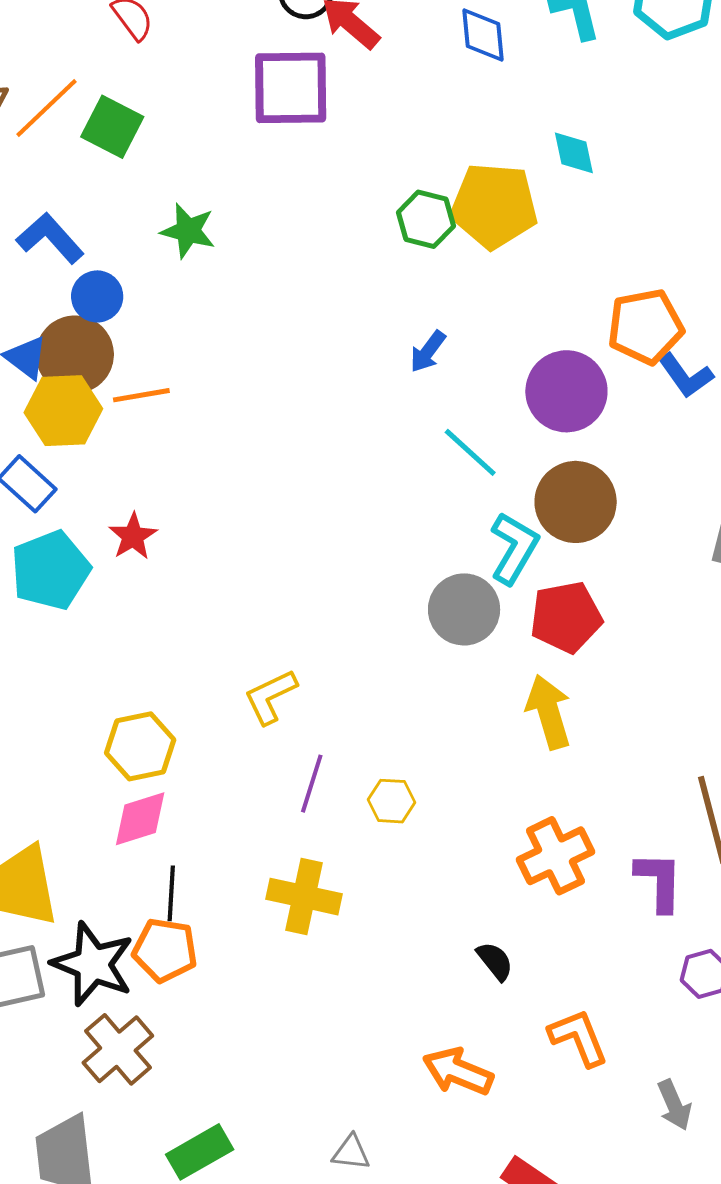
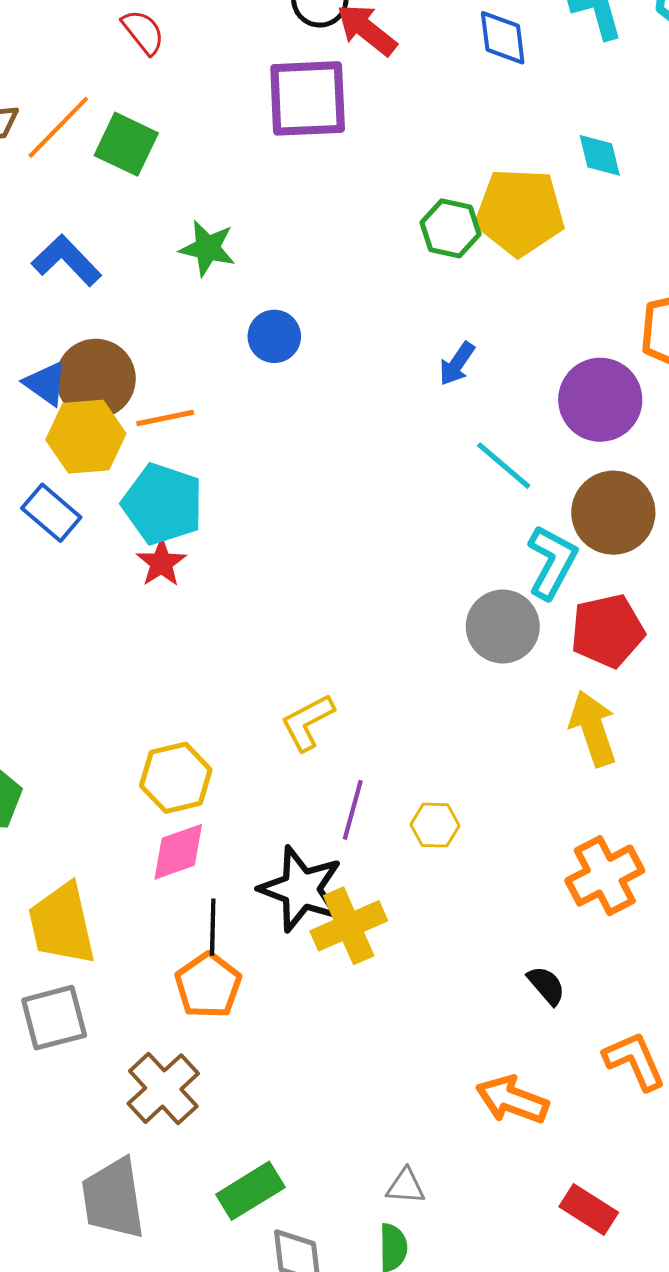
blue circle: (97, 296) -> (274, 336), moved
cyan pentagon: (50, 570) -> (163, 504), moved, turned -30
yellow cross: (304, 897) -> (349, 926), turned -34
orange pentagon: (165, 950) -> (208, 985), turned 30
black star: (93, 964) -> (301, 889), moved

